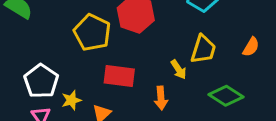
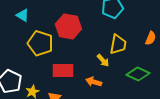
orange arrow: (161, 98) -> (94, 82), turned 119

